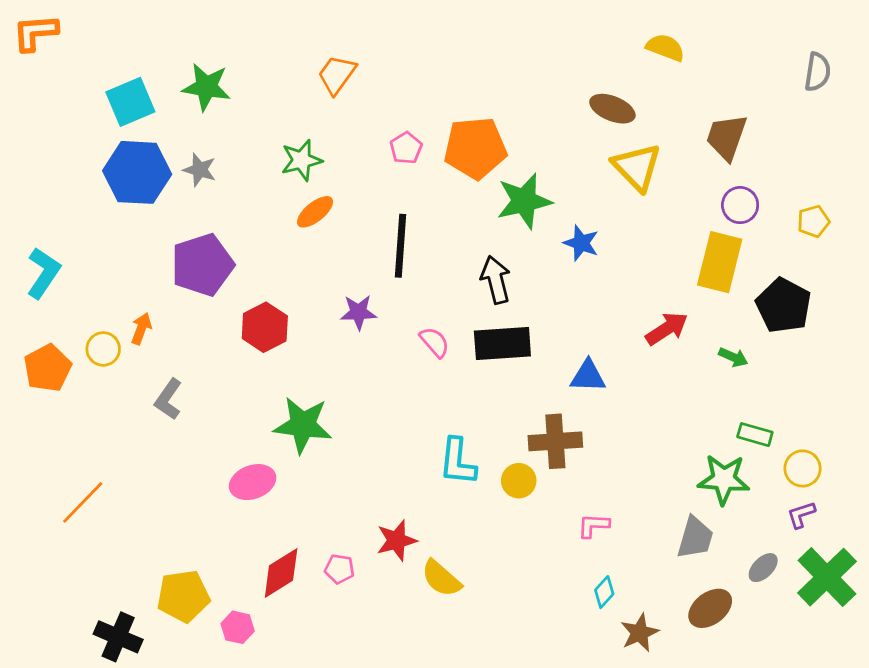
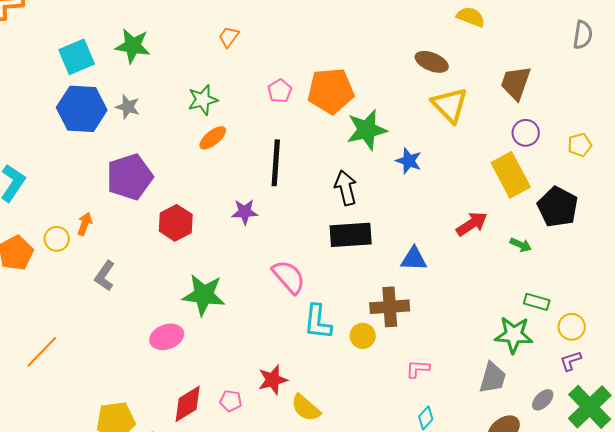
orange trapezoid: (337, 75) -> (229, 37), size x0.7
yellow rectangle: (720, 262) -> (511, 175), turned -42
pink semicircle: (435, 342) -> (289, 277), moved, size x1.5

